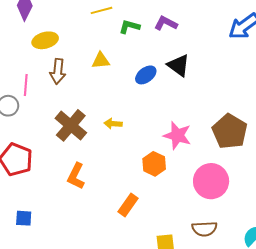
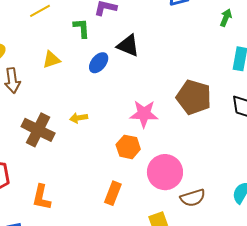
green L-shape: (129, 27) -> (82, 28), moved, turned 85
orange L-shape: (76, 176) -> (41, 197), moved
pink circle: (211, 181) -> (165, 172), moved

